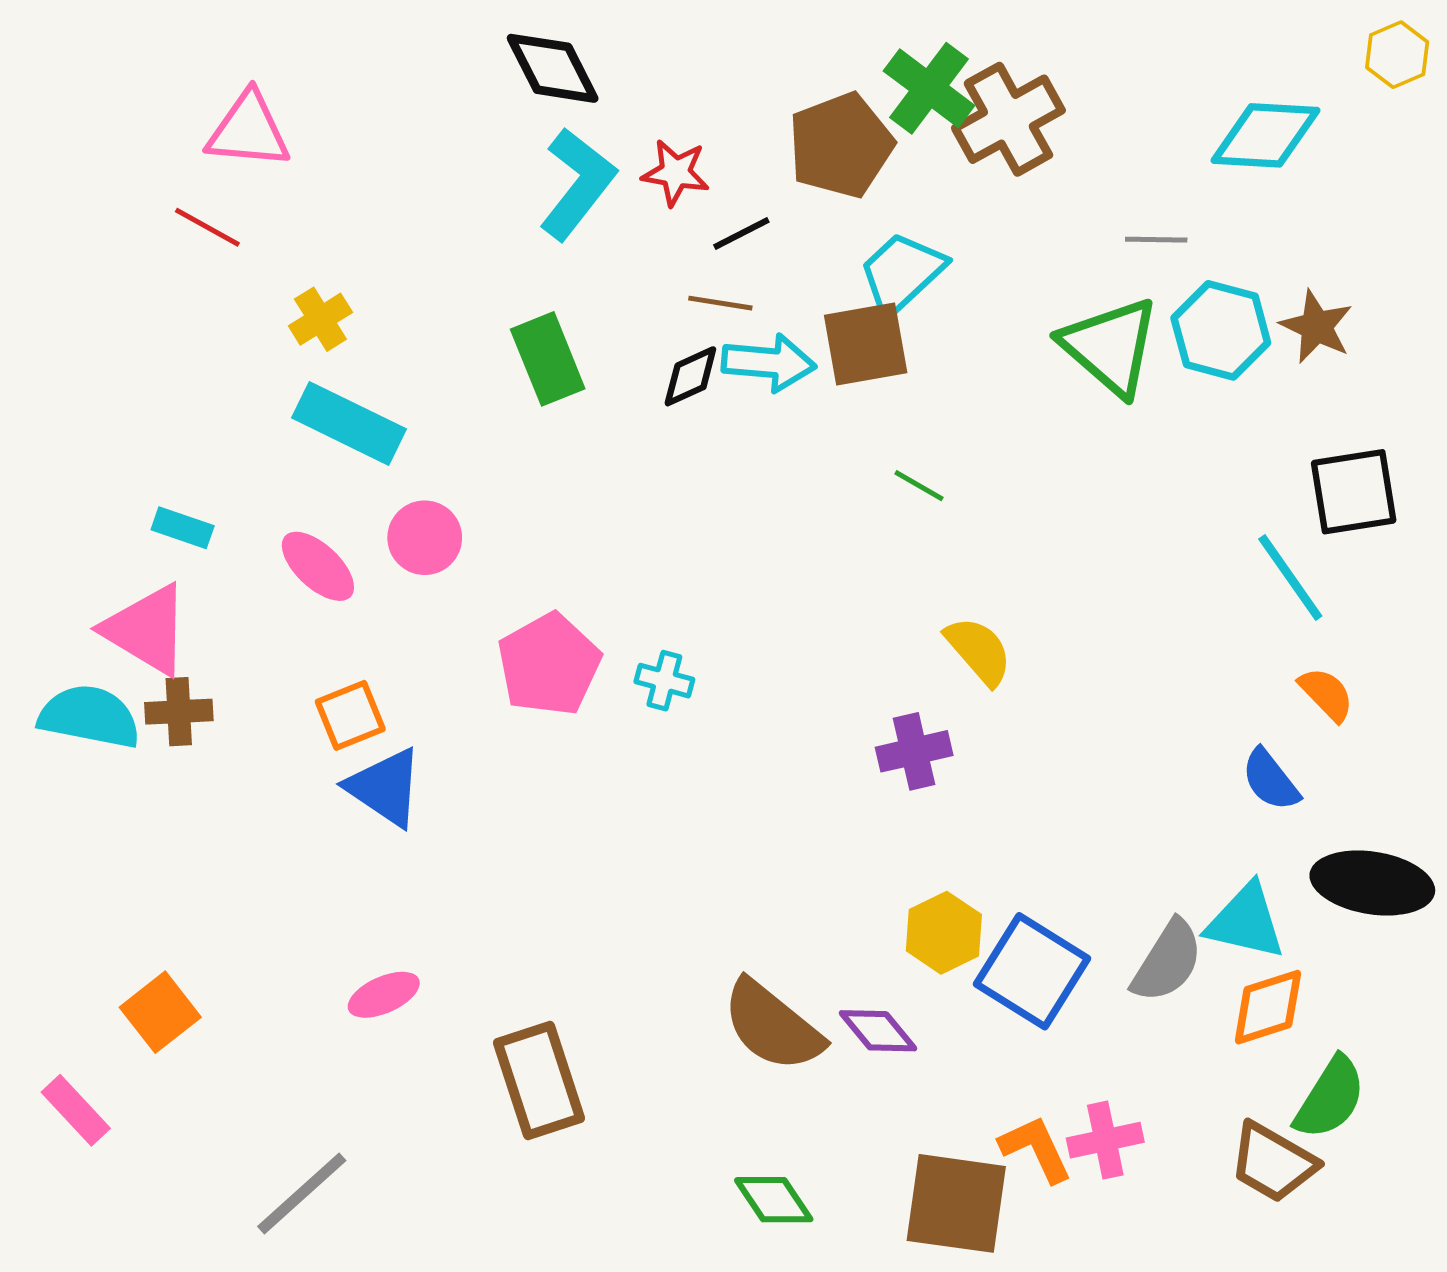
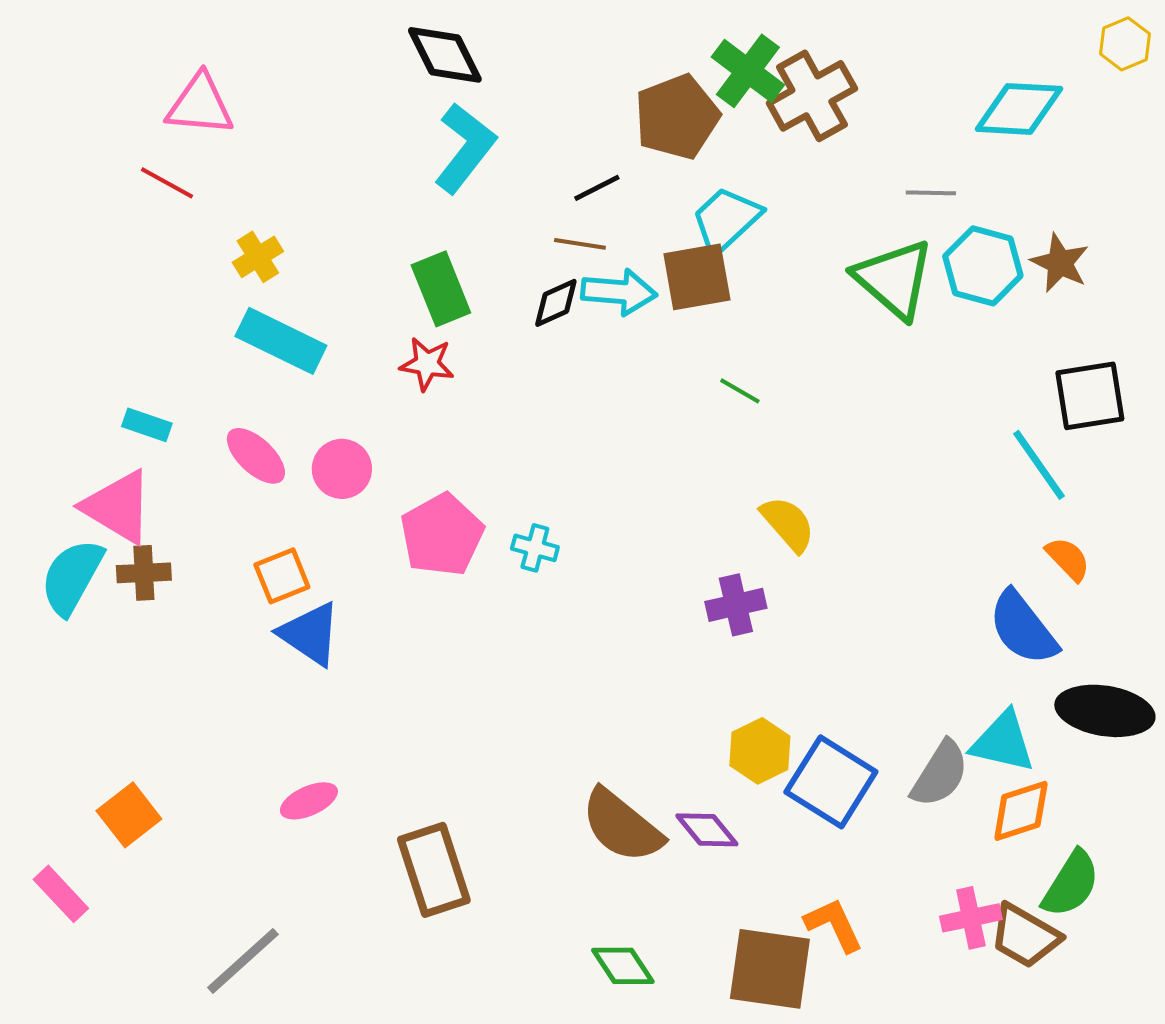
red star: (676, 173) -> (427, 364), moved
pink circle: (425, 538) -> (342, 469), moved
cyan semicircle: (89, 717) -> (72, 577), turned -72
blue semicircle: (1270, 780) -> (1023, 628), size x1.5
pink cross: (1105, 1140) -> (971, 918), moved

